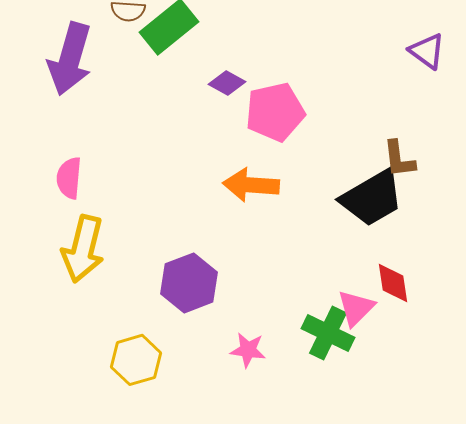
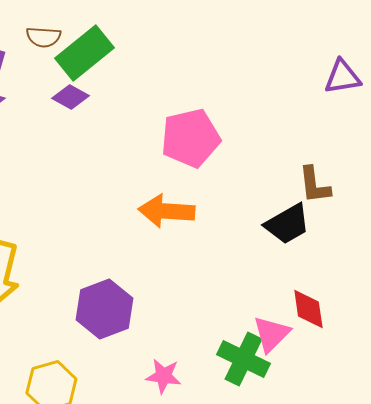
purple triangle: (427, 51) -> (342, 77), turned -45
purple diamond: (227, 83) -> (70, 97), moved
black trapezoid: (372, 198) -> (287, 224), size x0.7

